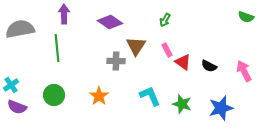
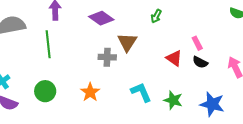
pink rectangle: (167, 50) -> (197, 43), moved
blue star: (221, 108) -> (212, 104), turned 30

